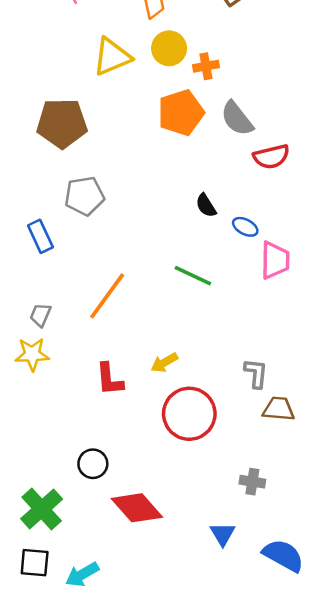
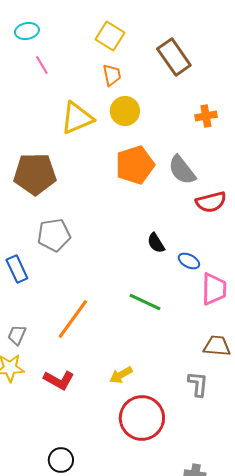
orange cross: (206, 66) -> (206, 116), moved
red L-shape: (110, 379) -> (59, 380), moved, turned -56
brown trapezoid: (279, 409) -> (217, 346), moved

